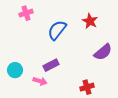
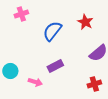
purple rectangle: (51, 65) -> (55, 66), moved
red cross: (87, 87) -> (94, 84), moved

